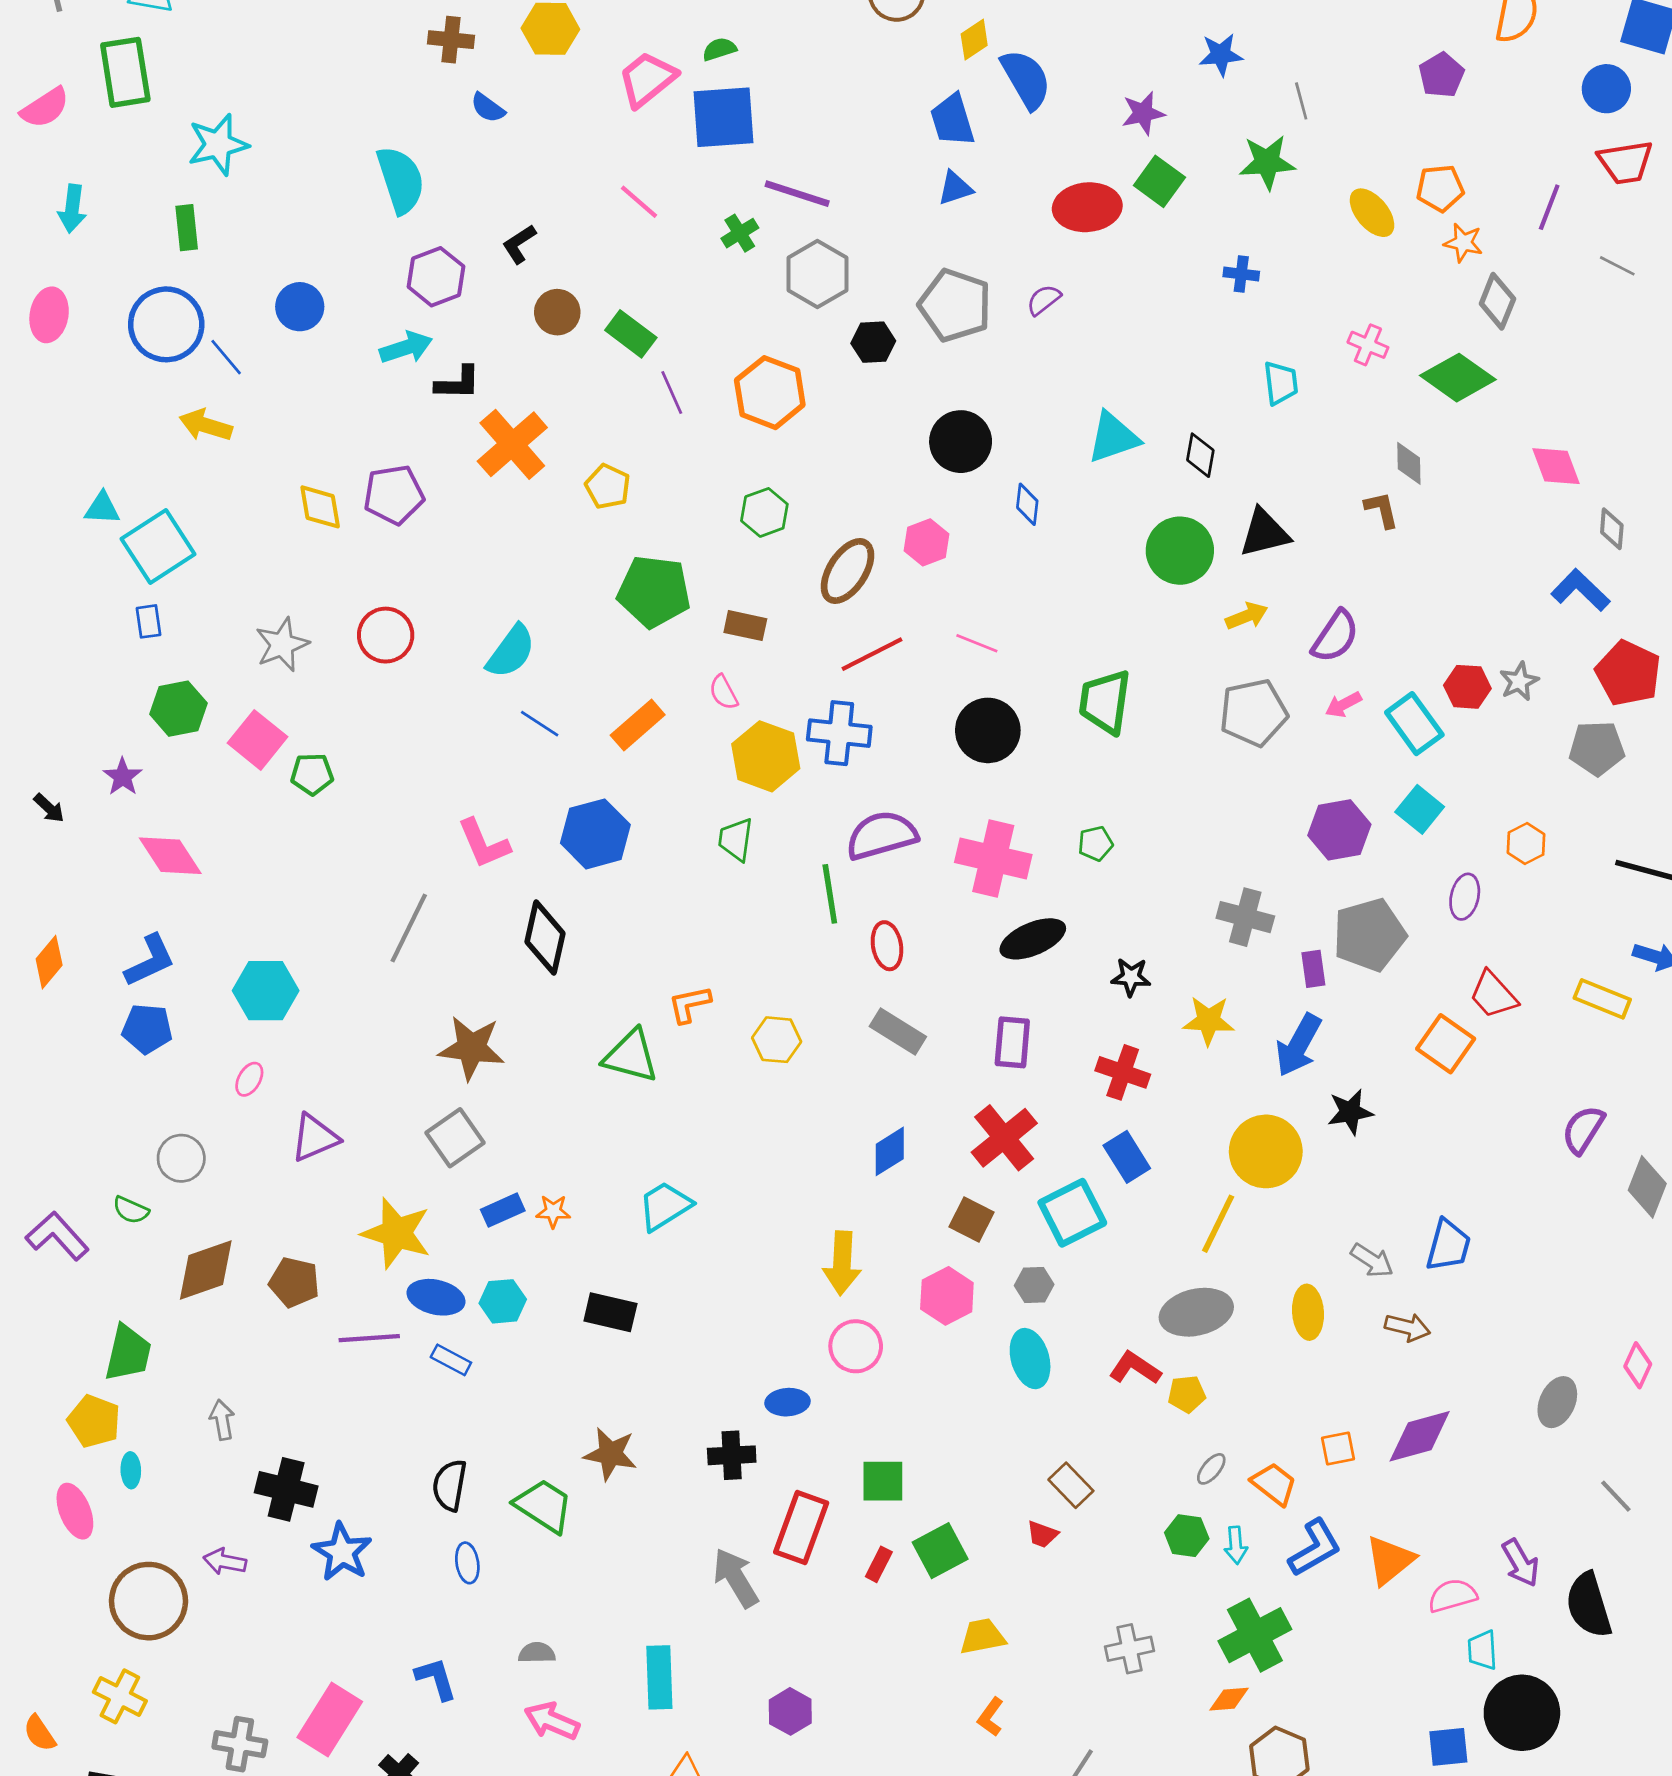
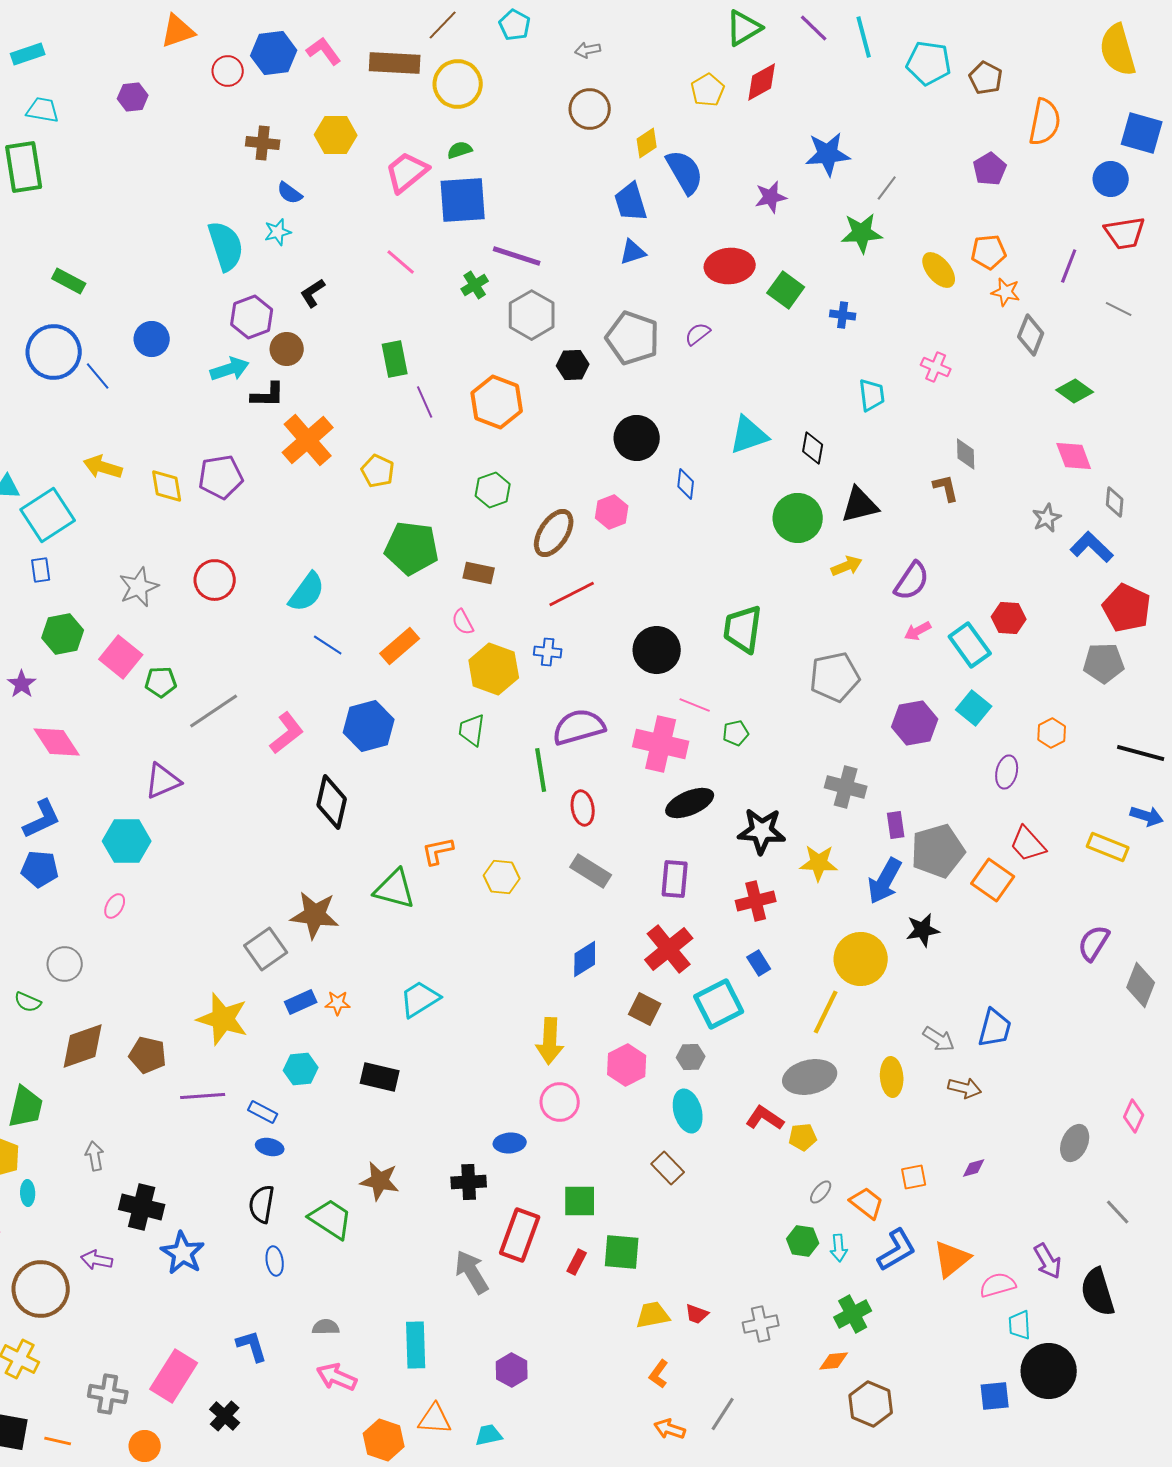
blue star: (1221, 55) -> (828, 154), size x1.4
gray line: (1301, 101) -> (887, 188), turned 52
cyan star: (218, 145) -> (278, 232), moved, size x0.6
green square: (1159, 181) -> (786, 290), moved
green rectangle: (187, 228) -> (69, 281), turned -56
brown circle: (557, 312) -> (287, 349), moved
green rectangle: (631, 334) -> (395, 359), turned 42
green diamond: (1458, 378) -> (1075, 391), moved, size x0.7
yellow arrow: (206, 425) -> (103, 467), moved
pink line: (977, 643) -> (695, 705), moved
gray star: (1519, 681) -> (1047, 518), moved
gray pentagon: (1253, 713) -> (835, 677), moved
blue cross: (839, 733) -> (548, 652), size x0.6
pink L-shape: (484, 844) -> (287, 733), turned -105
gray line: (409, 928) -> (214, 711), moved, turned 30
gray pentagon: (1369, 935) -> (938, 851), moved
black star: (1131, 977) -> (762, 831), size x1.6
brown star: (471, 1048) -> (315, 915), moved
red cross: (1123, 1072) -> (756, 901), turned -33
purple triangle: (315, 1138) -> (163, 781), moved
blue rectangle: (1127, 1157) -> (759, 963), size x0.7
blue ellipse: (436, 1297) -> (270, 1147), moved, size x0.7
purple diamond: (1420, 1436) -> (974, 1168), size x0.5
brown rectangle: (1071, 1485) -> (668, 1168), moved
red trapezoid: (1042, 1534) -> (697, 1314), moved
green square: (940, 1551) -> (622, 1252), turned 33
green cross: (1255, 1635) -> (853, 1314), size x0.7

